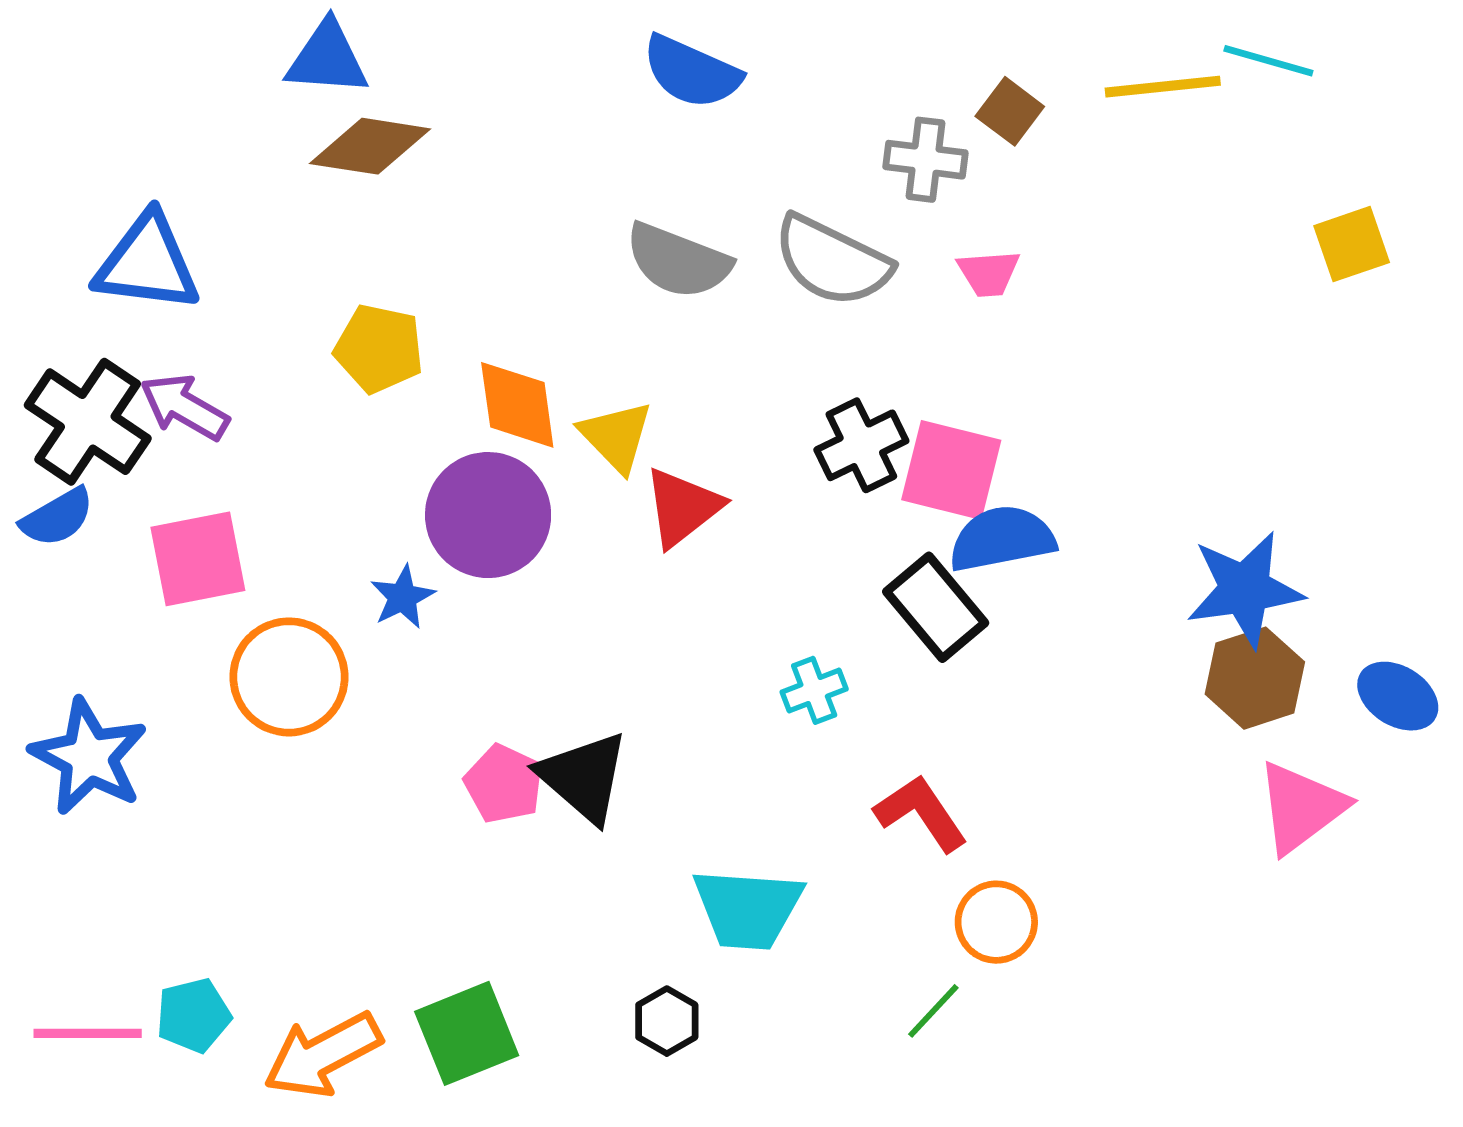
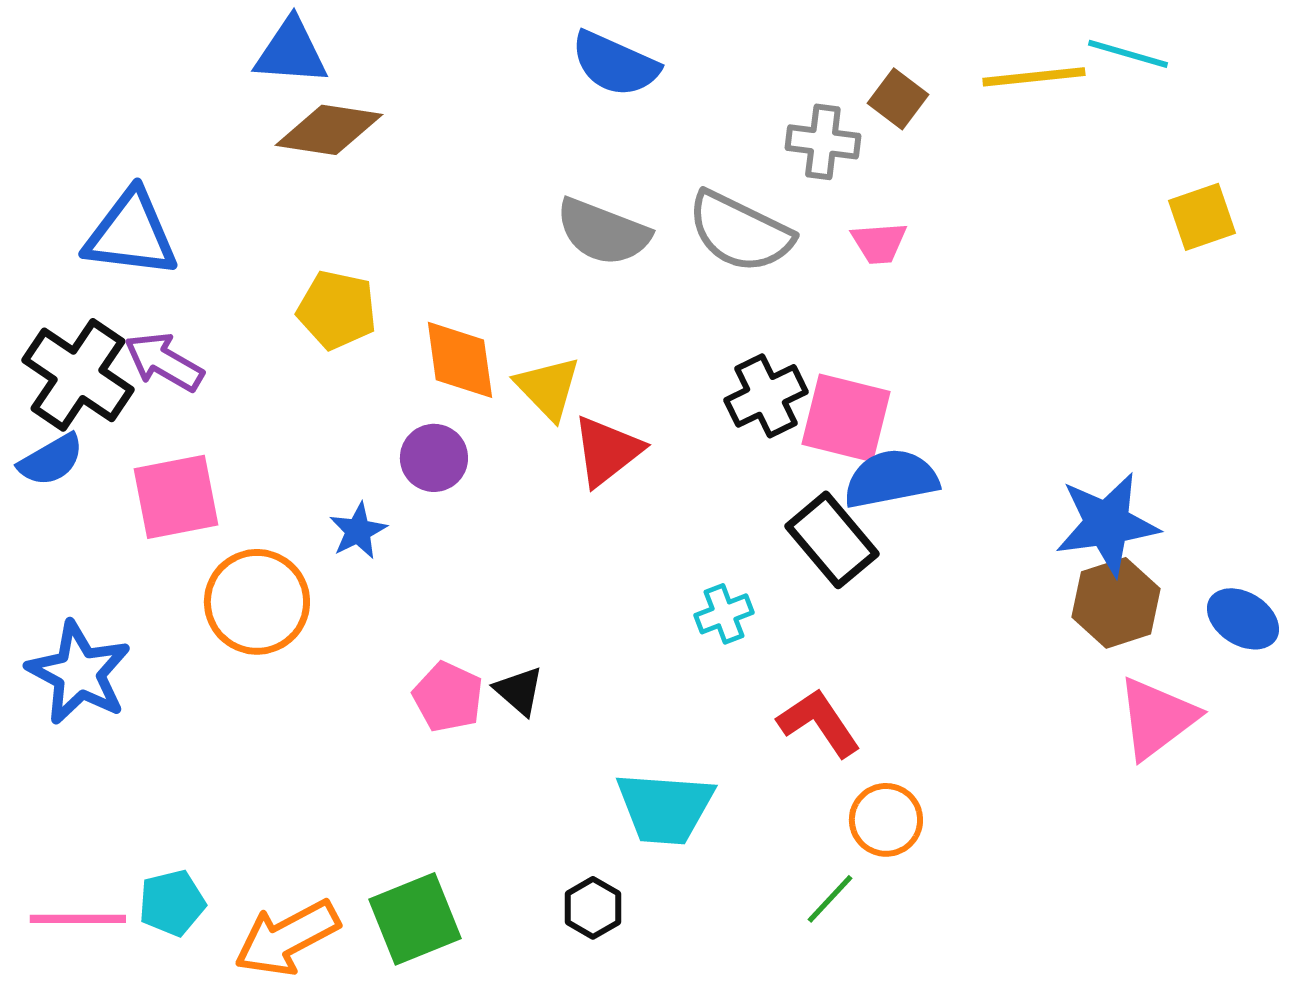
purple circle: (488, 515) -> (434, 458), size x0.6
black triangle: (584, 777) -> (519, 691), size x0.6

